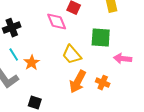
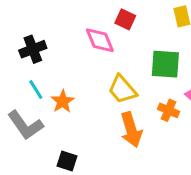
orange arrow: (78, 82) -> (131, 130), turned -45
orange cross: (103, 83) -> (168, 110), moved

